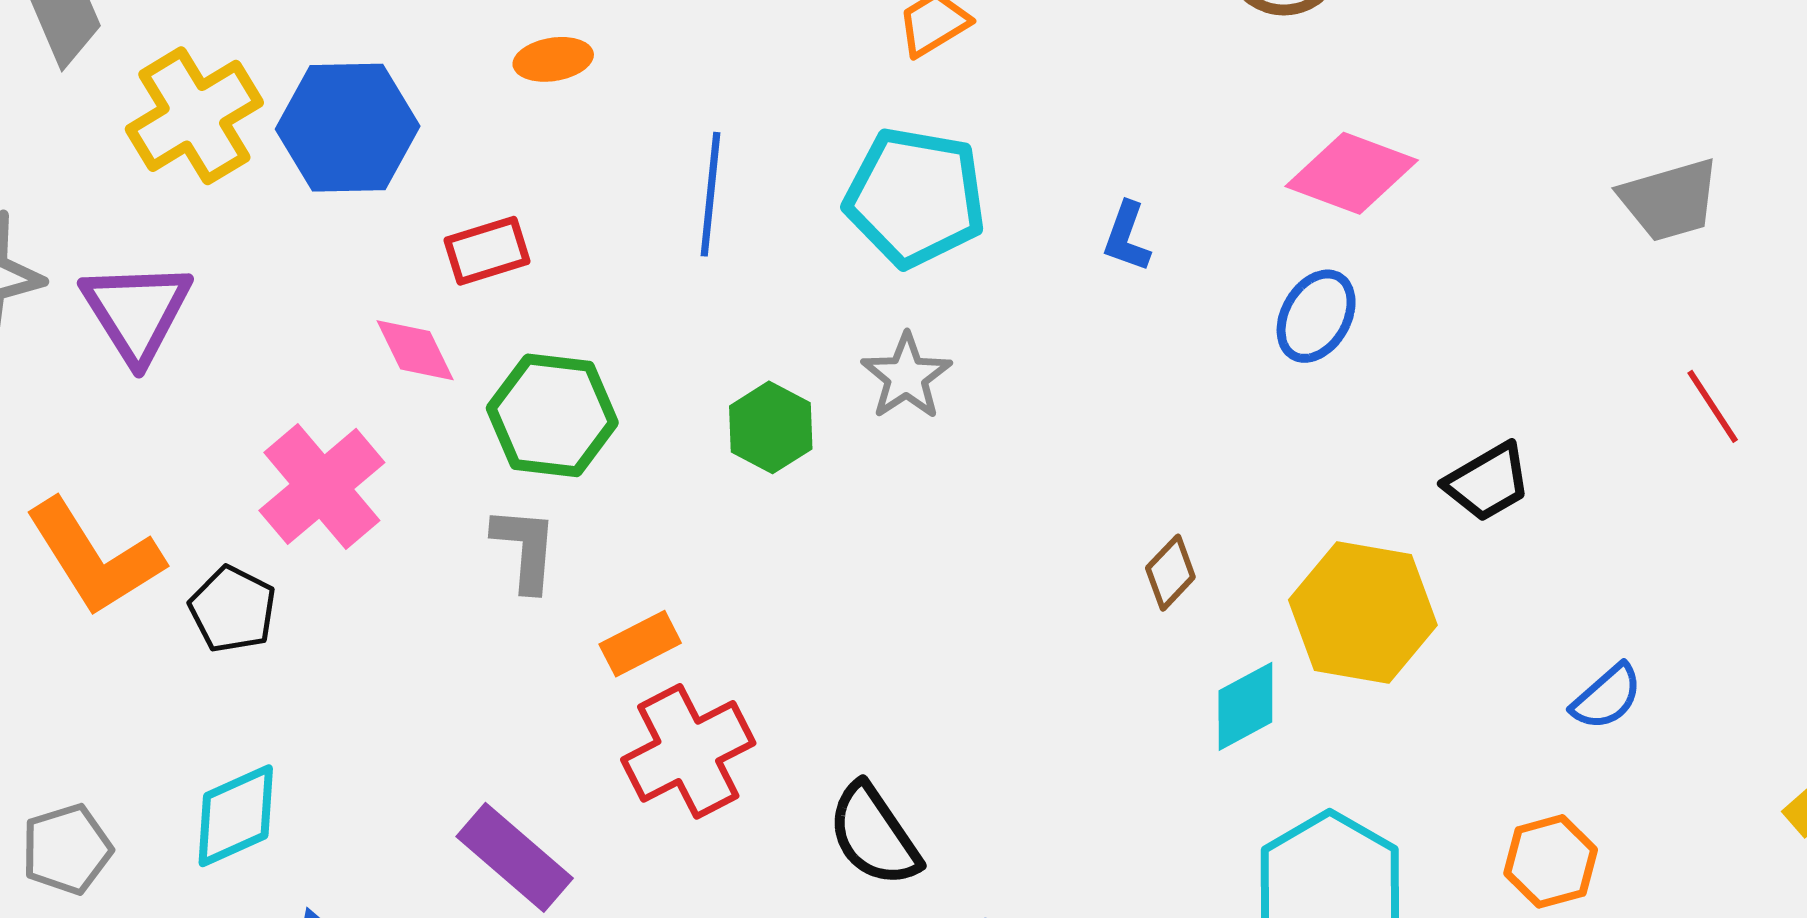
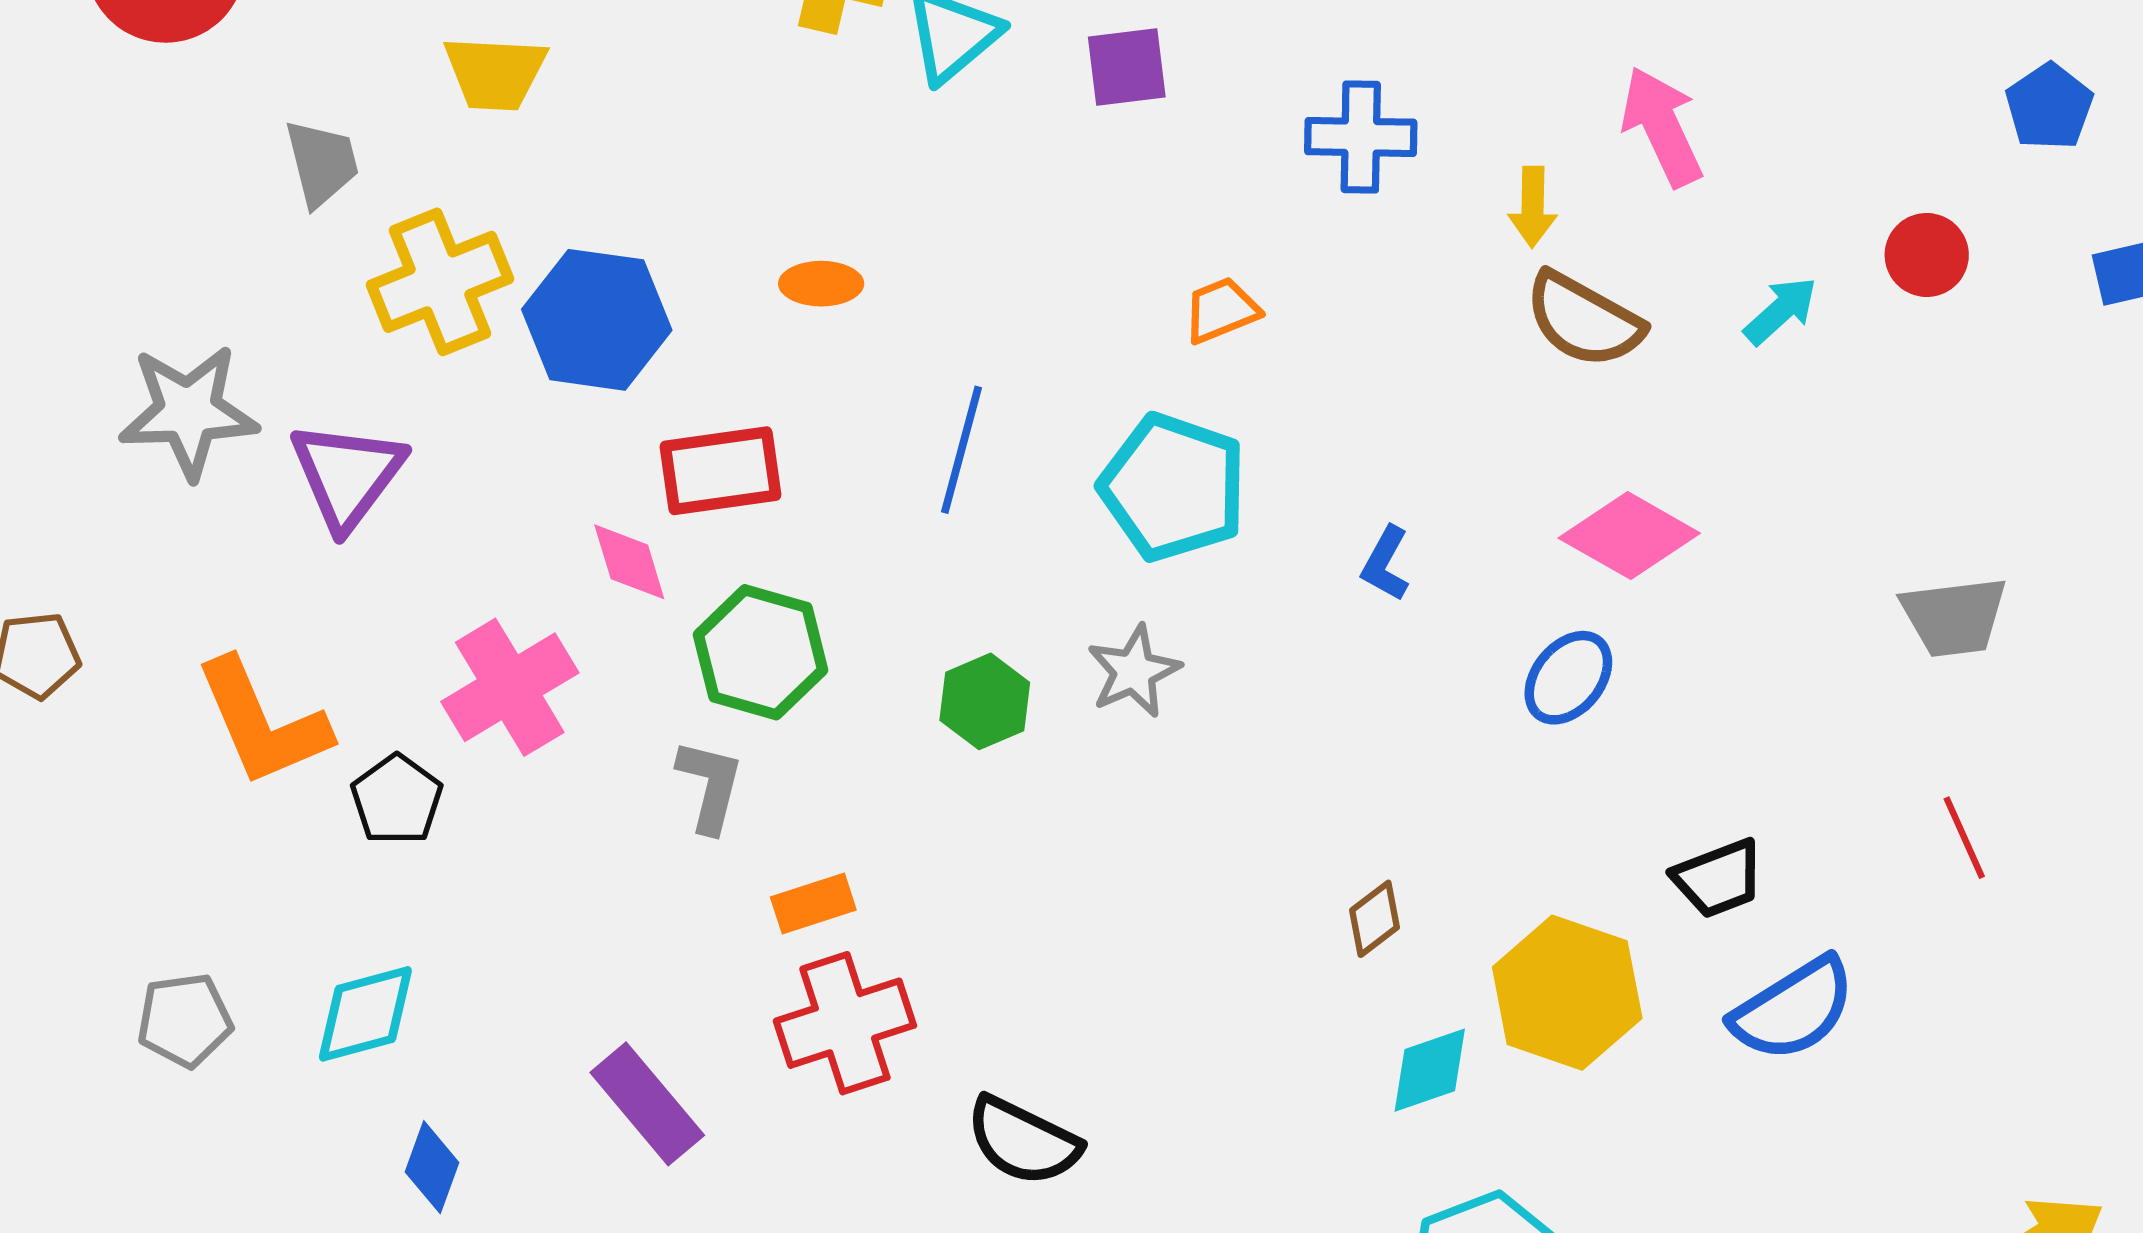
red rectangle: (487, 251) -> (721, 471), size x1.4
blue semicircle: (1607, 697) -> (1793, 1009), moved, size x1.6
black semicircle: (874, 835) -> (1023, 1141), turned -39

